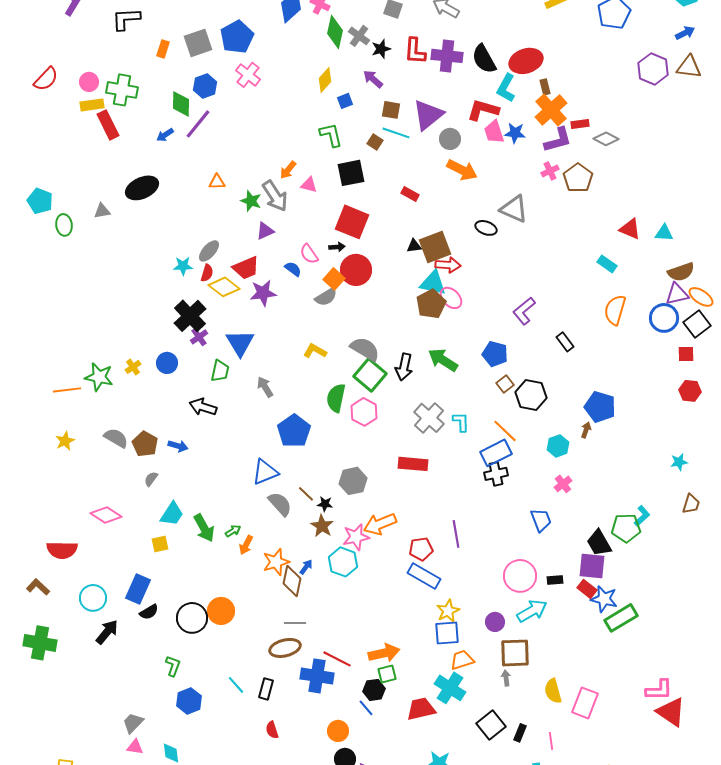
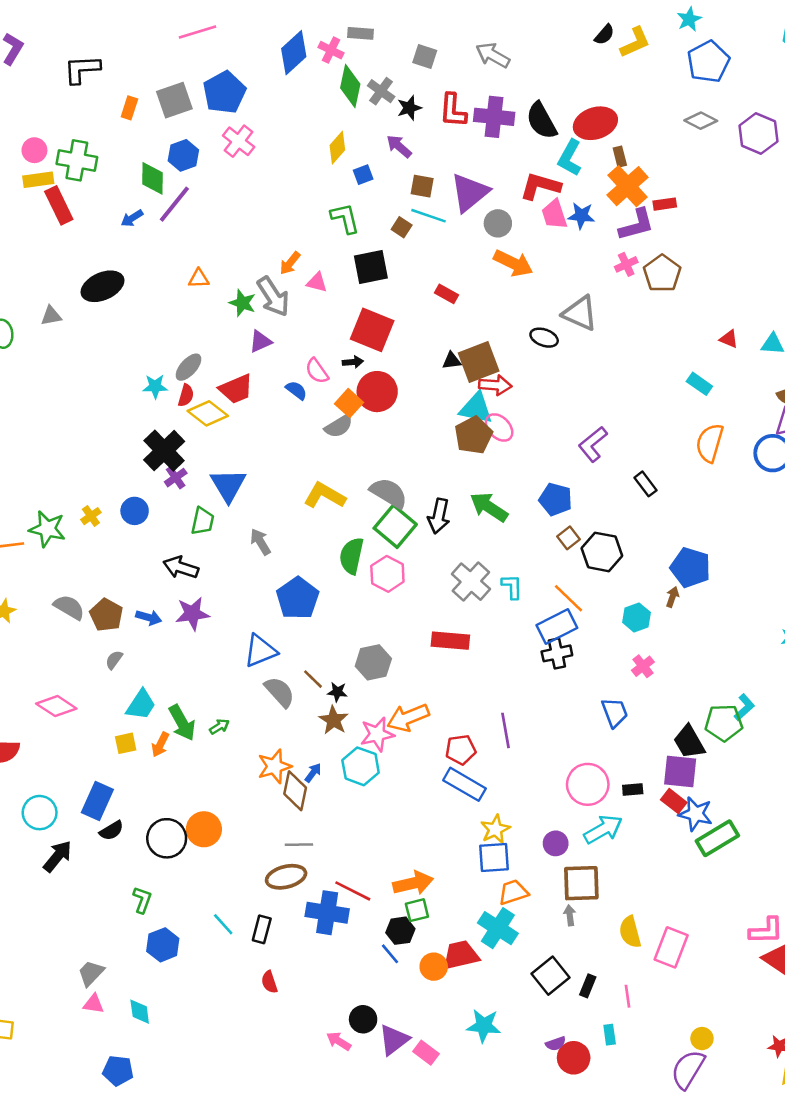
gray diamond: (606, 139) -> (701, 121), moved
red triangle: (630, 229) -> (729, 339), size x0.7
purple star: (263, 293) -> (192, 614), moved
yellow L-shape: (315, 351) -> (325, 496), size x1.4
orange arrow: (246, 545) -> (160, 745), moved
orange circle: (338, 731) -> (434, 967), moved

